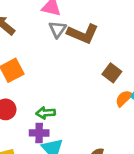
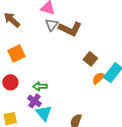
purple cross: (39, 133) -> (34, 101), turned 32

